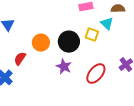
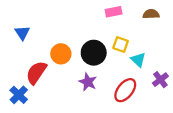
cyan triangle: (107, 24) -> (138, 60), moved
red semicircle: (20, 59) -> (36, 73), size x1.5

